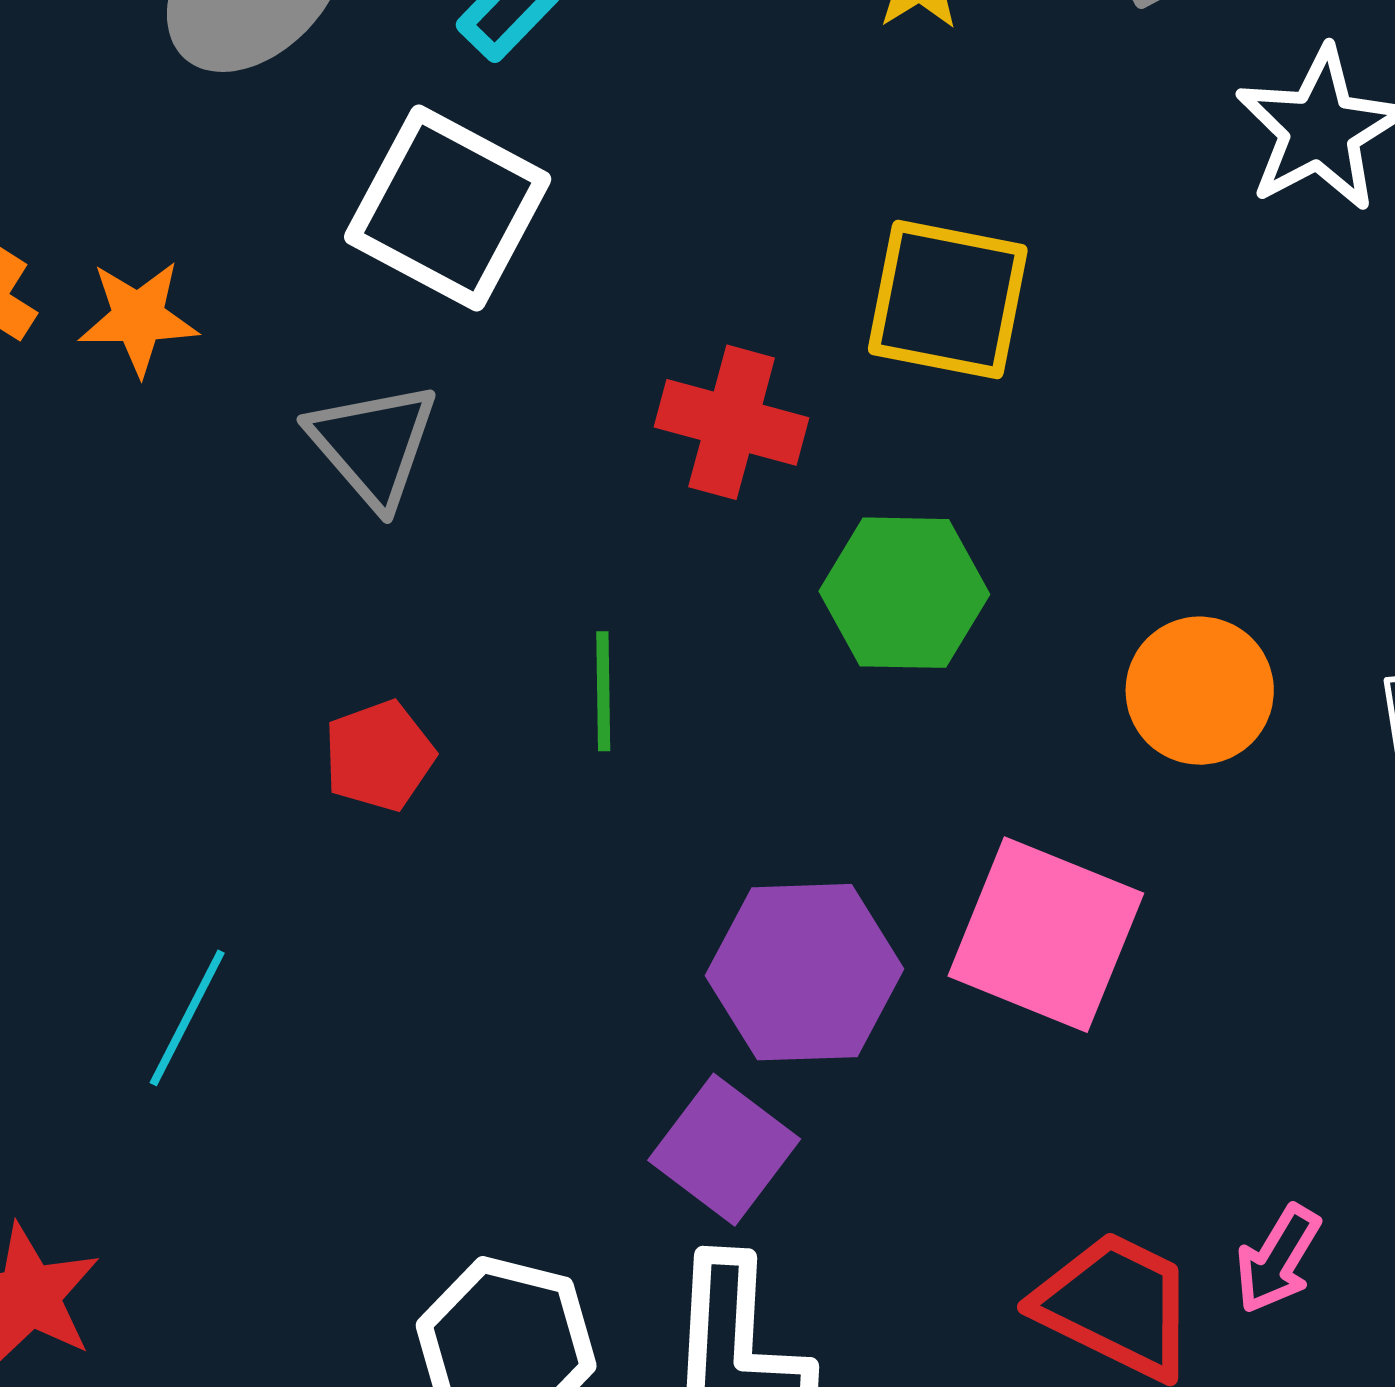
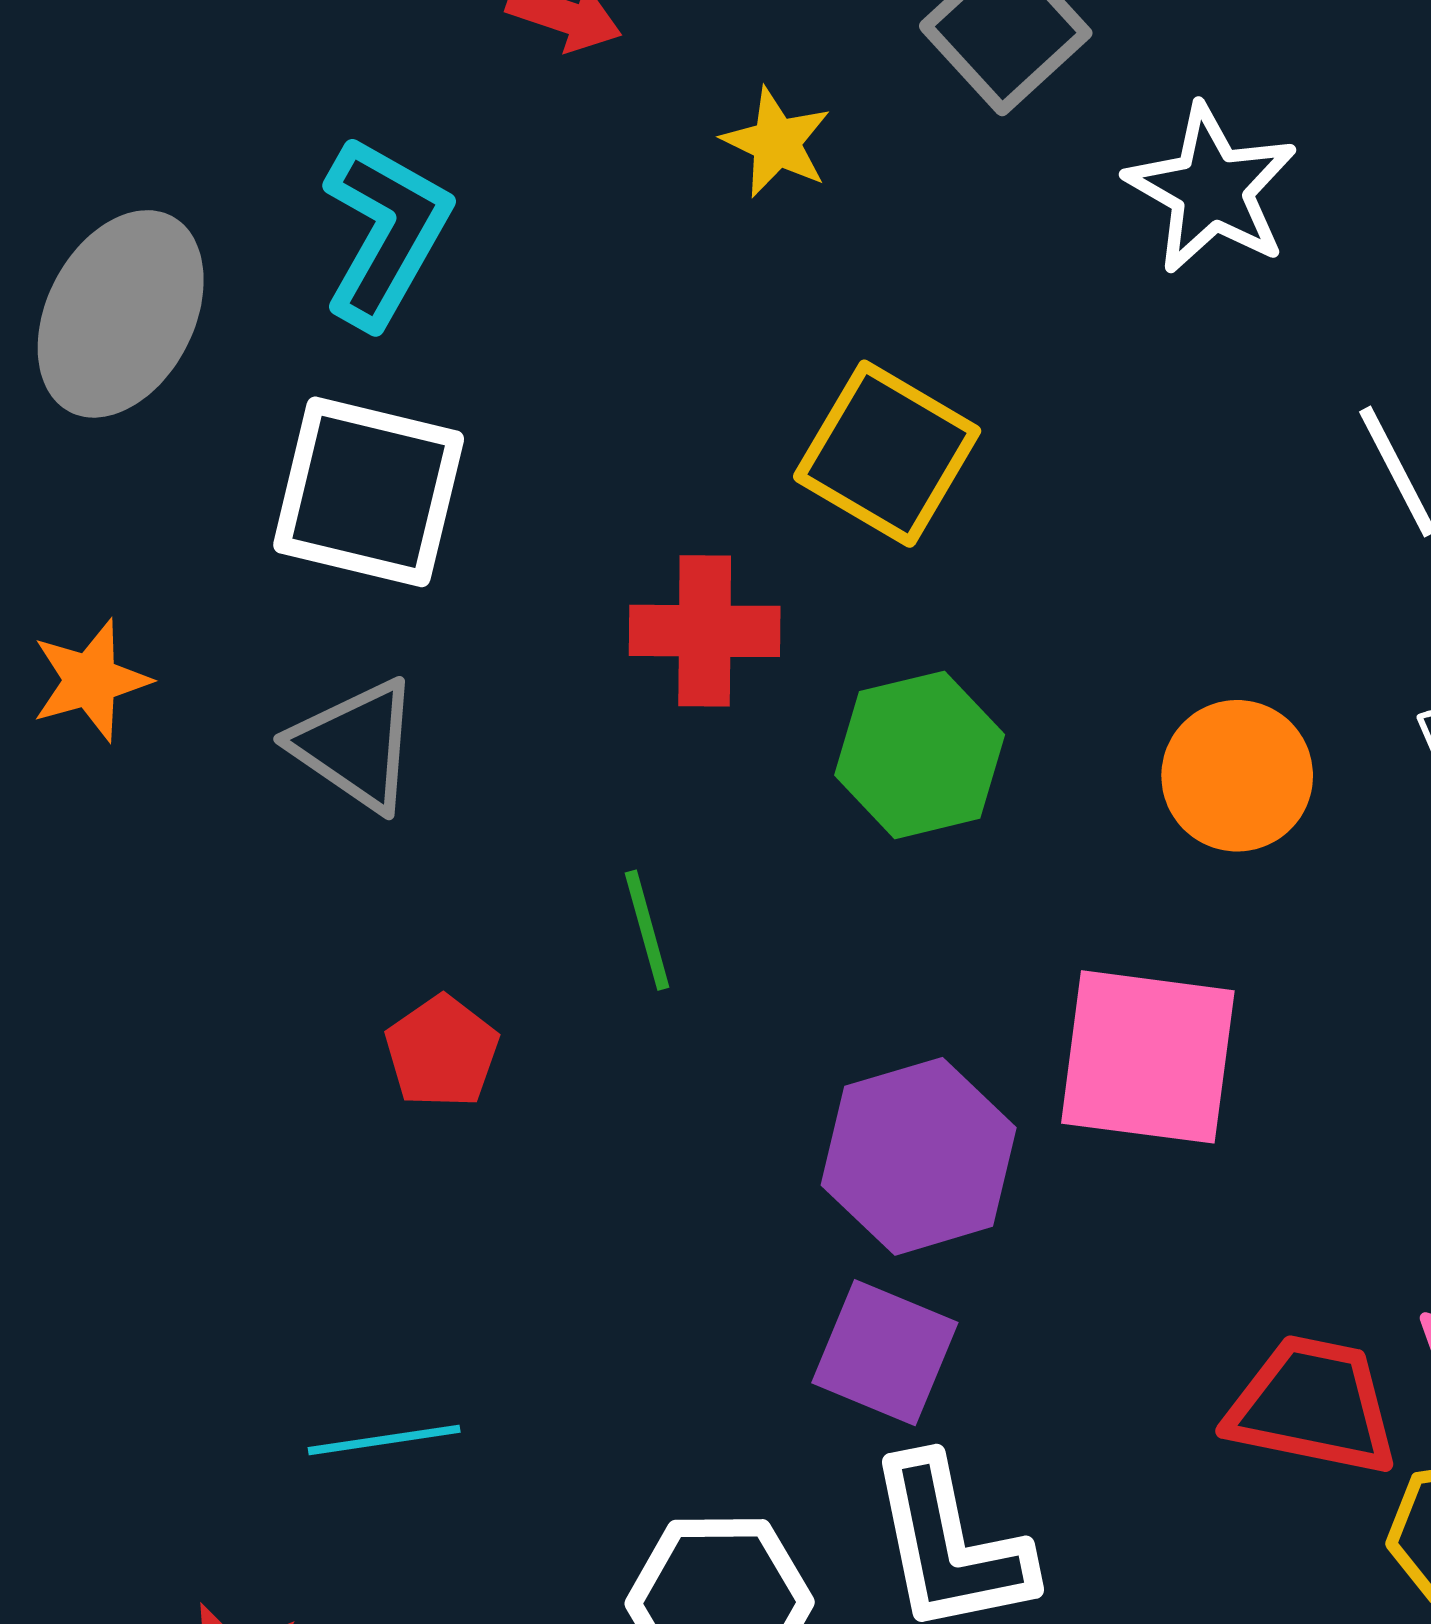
yellow square: (948, 300) -> (887, 454), turned 34
cyan line: (187, 1018) -> (384, 1440), moved, turned 69

